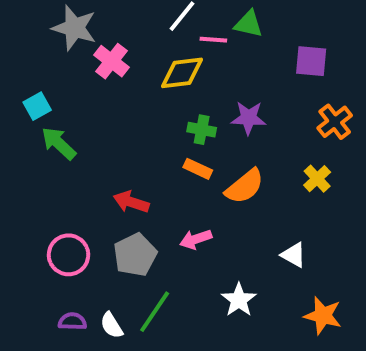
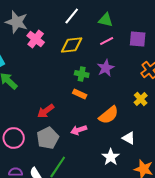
pink line: (213, 40) -> (107, 41), moved, turned -32
purple star: (249, 118) -> (106, 68), turned -30
orange semicircle: (245, 186) -> (109, 115), moved
red arrow: (131, 202) -> (46, 111), turned -54
white star: (239, 300) -> (111, 157), moved

